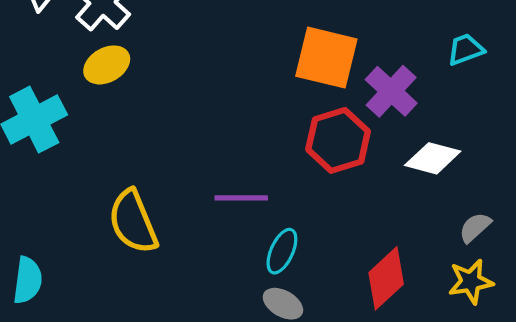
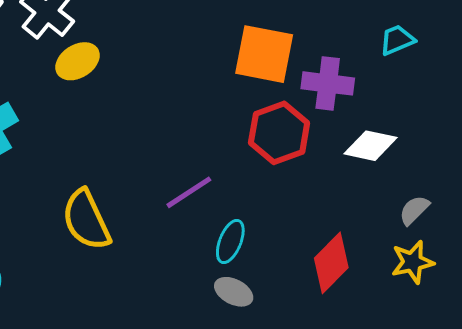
yellow ellipse: (107, 65) -> (78, 61), moved
purple cross: (391, 91) -> (328, 83), turned -33
purple line: (241, 198) -> (189, 192), turned -30

